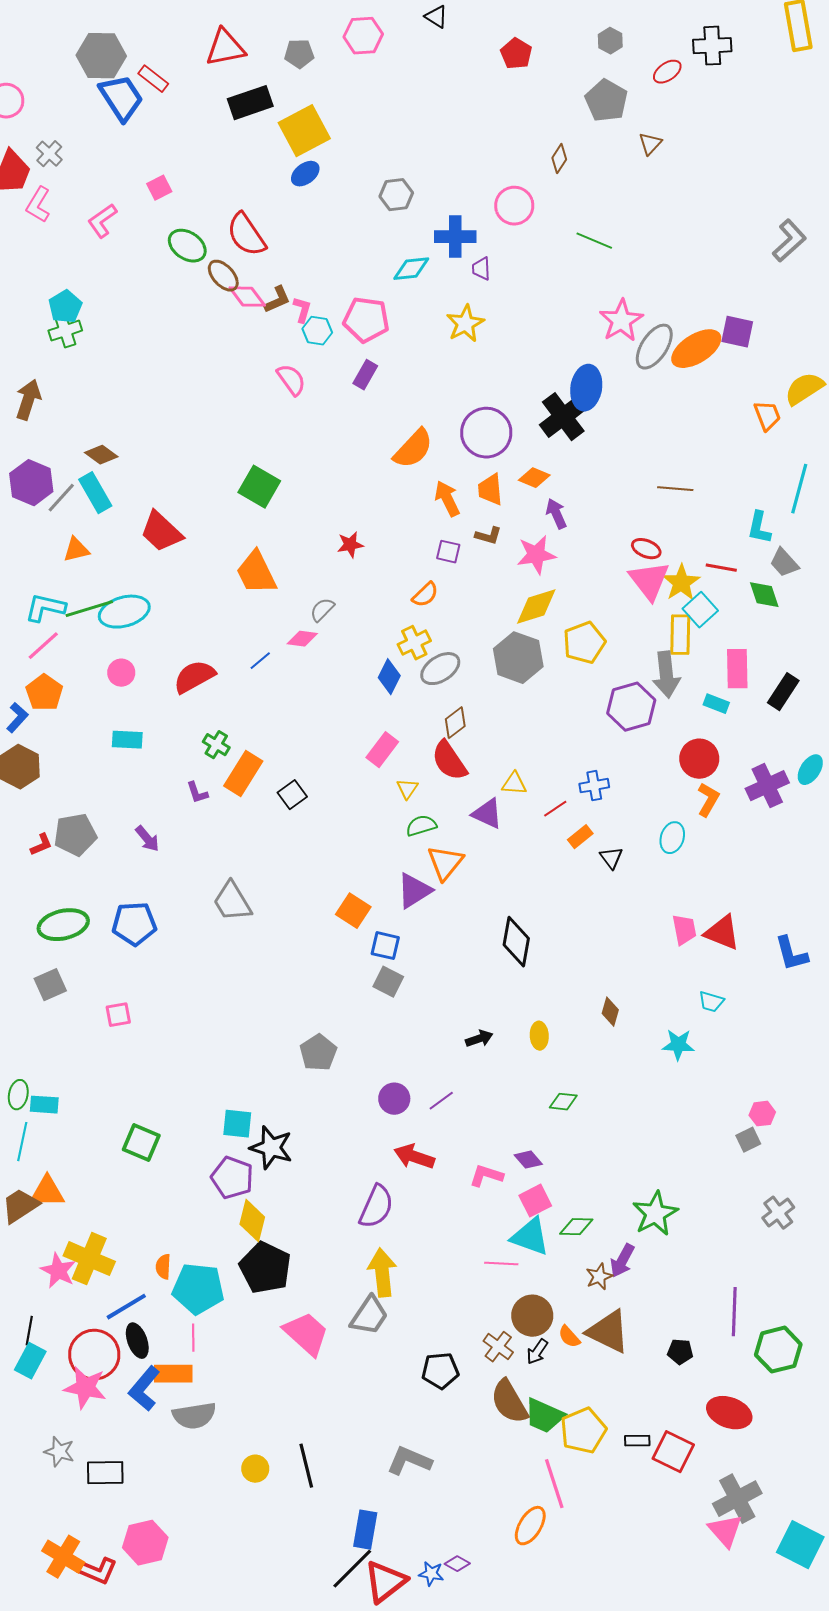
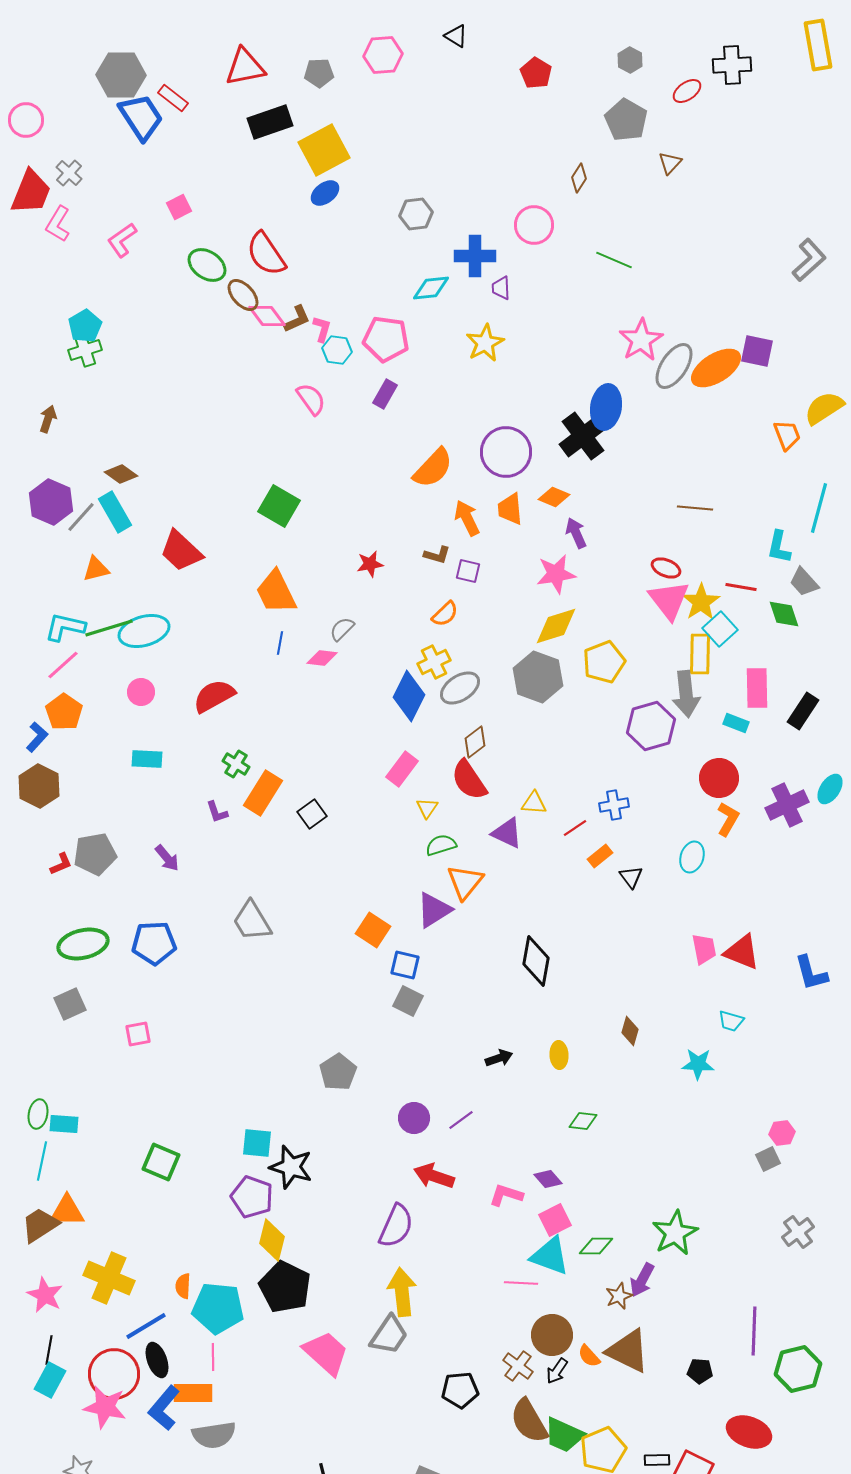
brown arrow: (28, 400) -> (48, 419), size x0.7
brown L-shape: (488, 536) -> (437, 555), moved
blue line: (260, 661) -> (280, 643), moved, turned -40
blue diamond: (389, 677) -> (409, 696), size x1.4
pink star: (58, 1271) -> (45, 1295), moved

